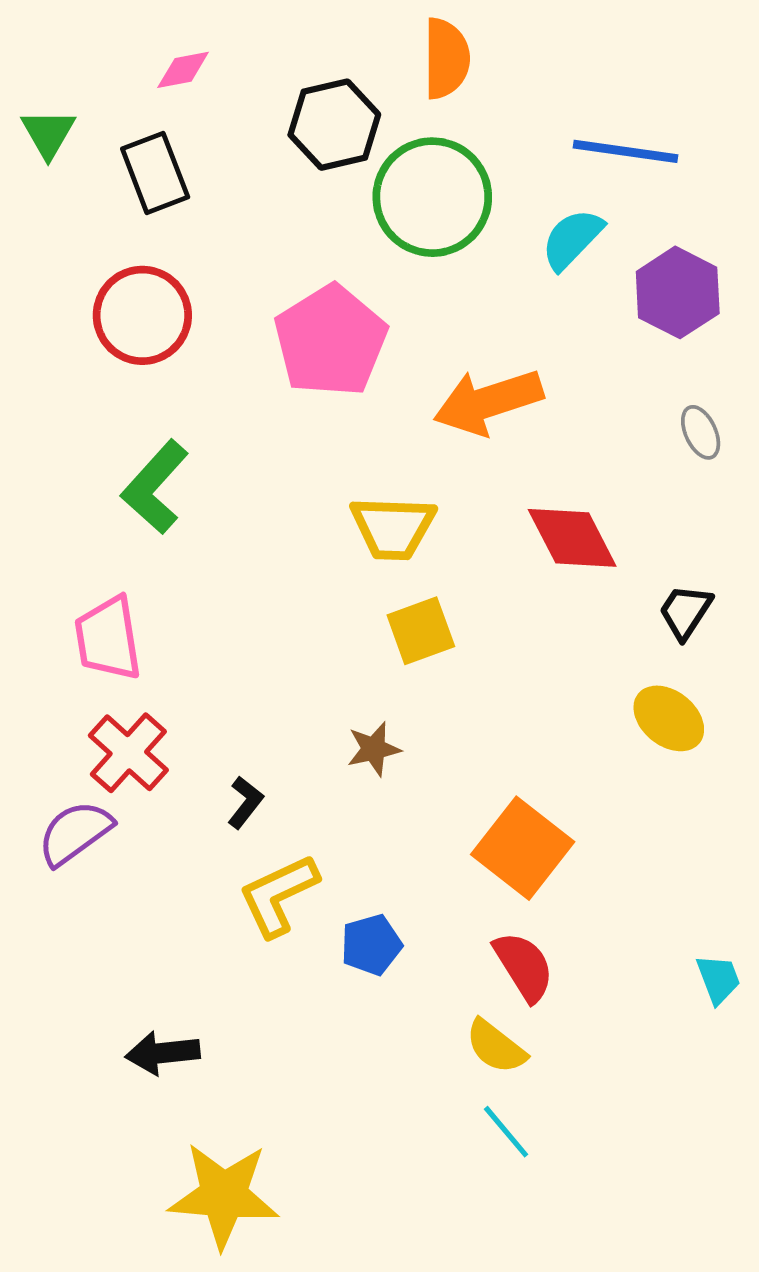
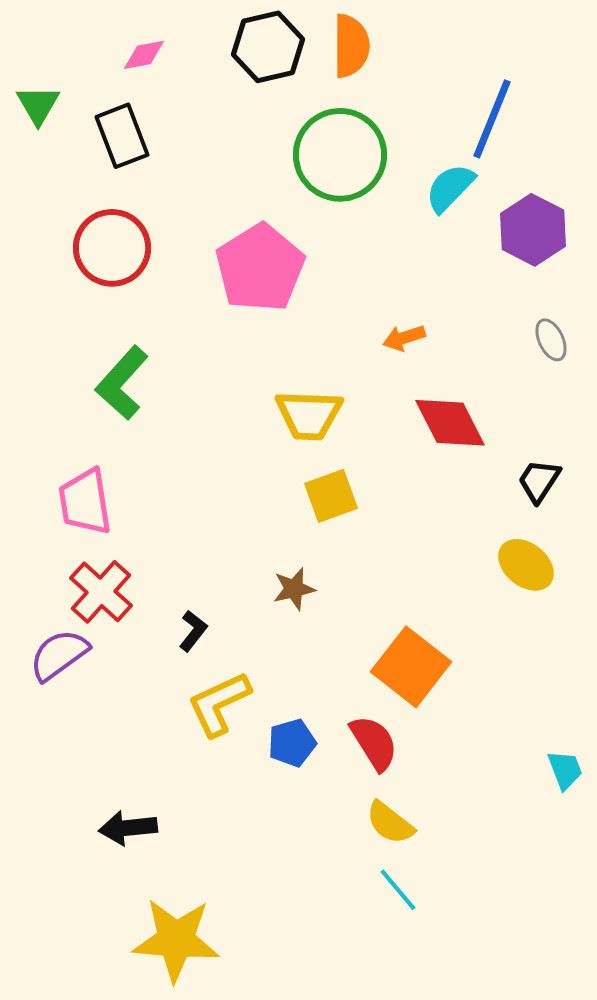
black hexagon: (334, 125) -> (268, 47), moved
blue line: (626, 151) -> (492, 119), turned -76
orange arrow: (488, 402) -> (404, 338), moved, size x0.5
red semicircle: (524, 966) -> (374, 743), moved

